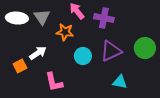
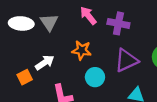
orange star: (65, 32) -> (82, 50), moved
cyan circle: (83, 56) -> (95, 77), moved

